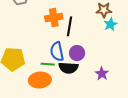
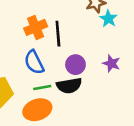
blue semicircle: (57, 52) -> (34, 62), moved
purple star: (102, 74) -> (111, 63), moved

